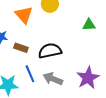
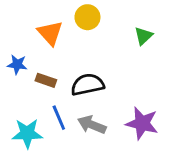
green triangle: (89, 25) -> (143, 36), moved, turned -40
purple star: (88, 78) -> (142, 123), turned -30

